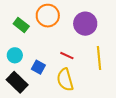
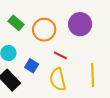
orange circle: (48, 16) -> (44, 30), moved
yellow line: (99, 58) -> (93, 75), moved

